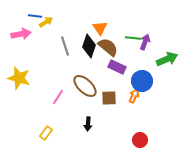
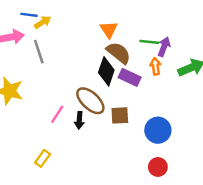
gray line: (65, 46) -> (39, 52), moved
black diamond: (89, 46) -> (106, 71), moved
blue circle: (142, 81) -> (158, 130), moved
orange arrow: (134, 96) -> (155, 66), moved, turned -32
black arrow: (88, 124) -> (79, 120), moved

